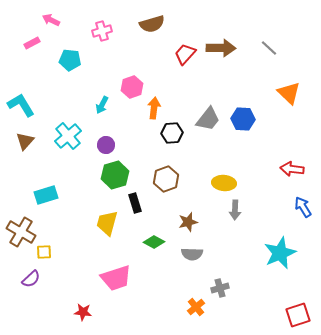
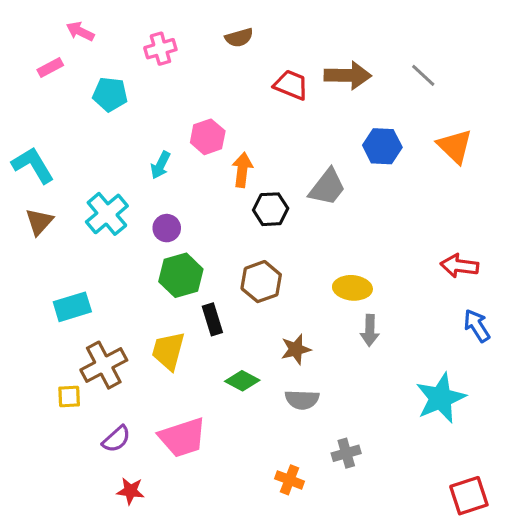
brown semicircle: (152, 24) -> (239, 38), size x0.7
red trapezoid: (185, 54) -> (291, 85), turned 70
blue hexagon: (243, 119) -> (382, 146), moved
brown cross: (21, 232) -> (104, 365), moved, turned 32
purple semicircle: (31, 279) -> (116, 439), moved
orange cross: (196, 307) -> (289, 480), moved, turned -30

